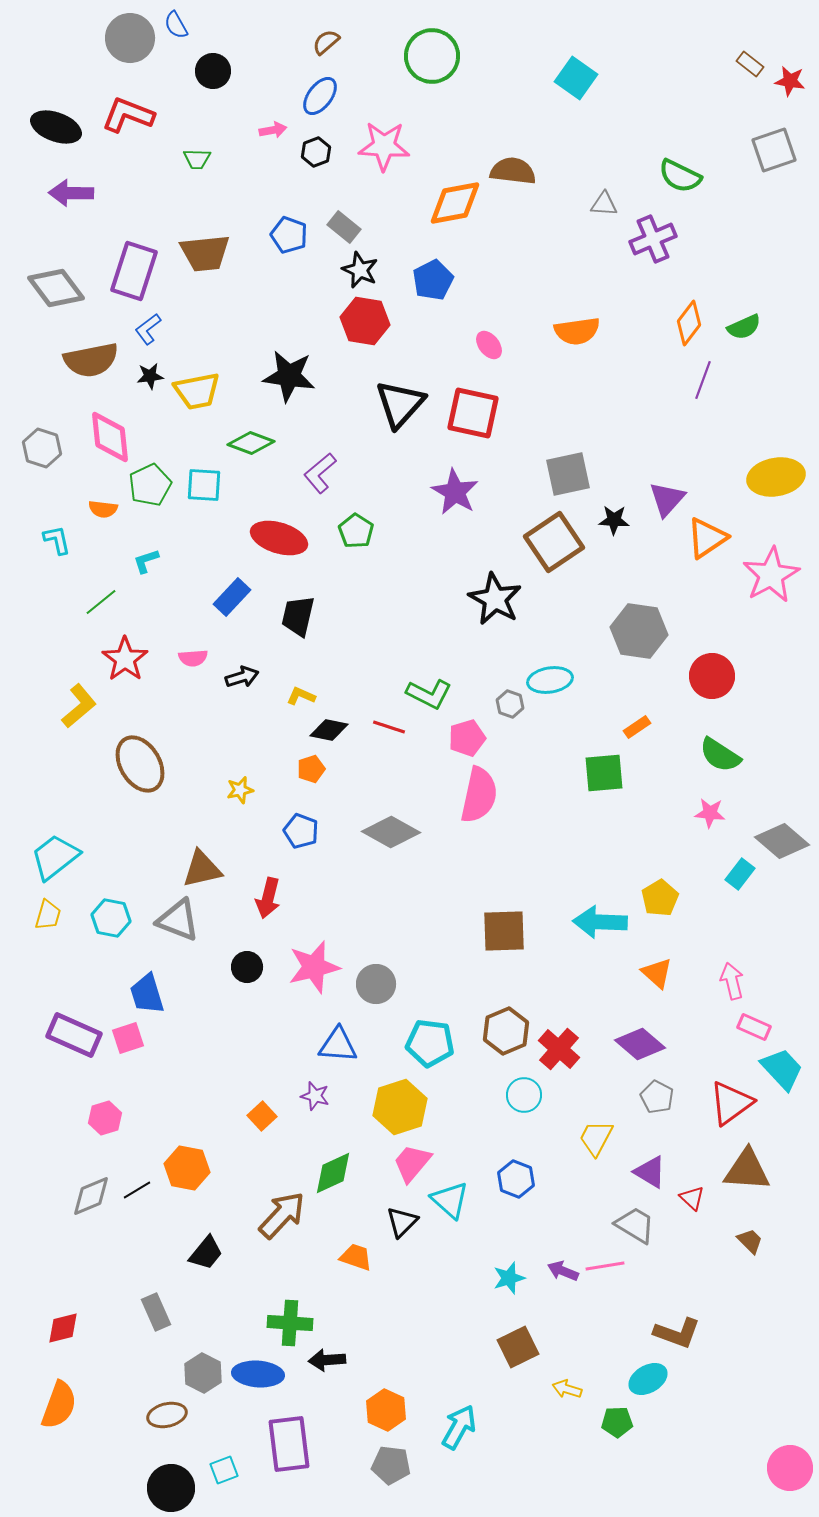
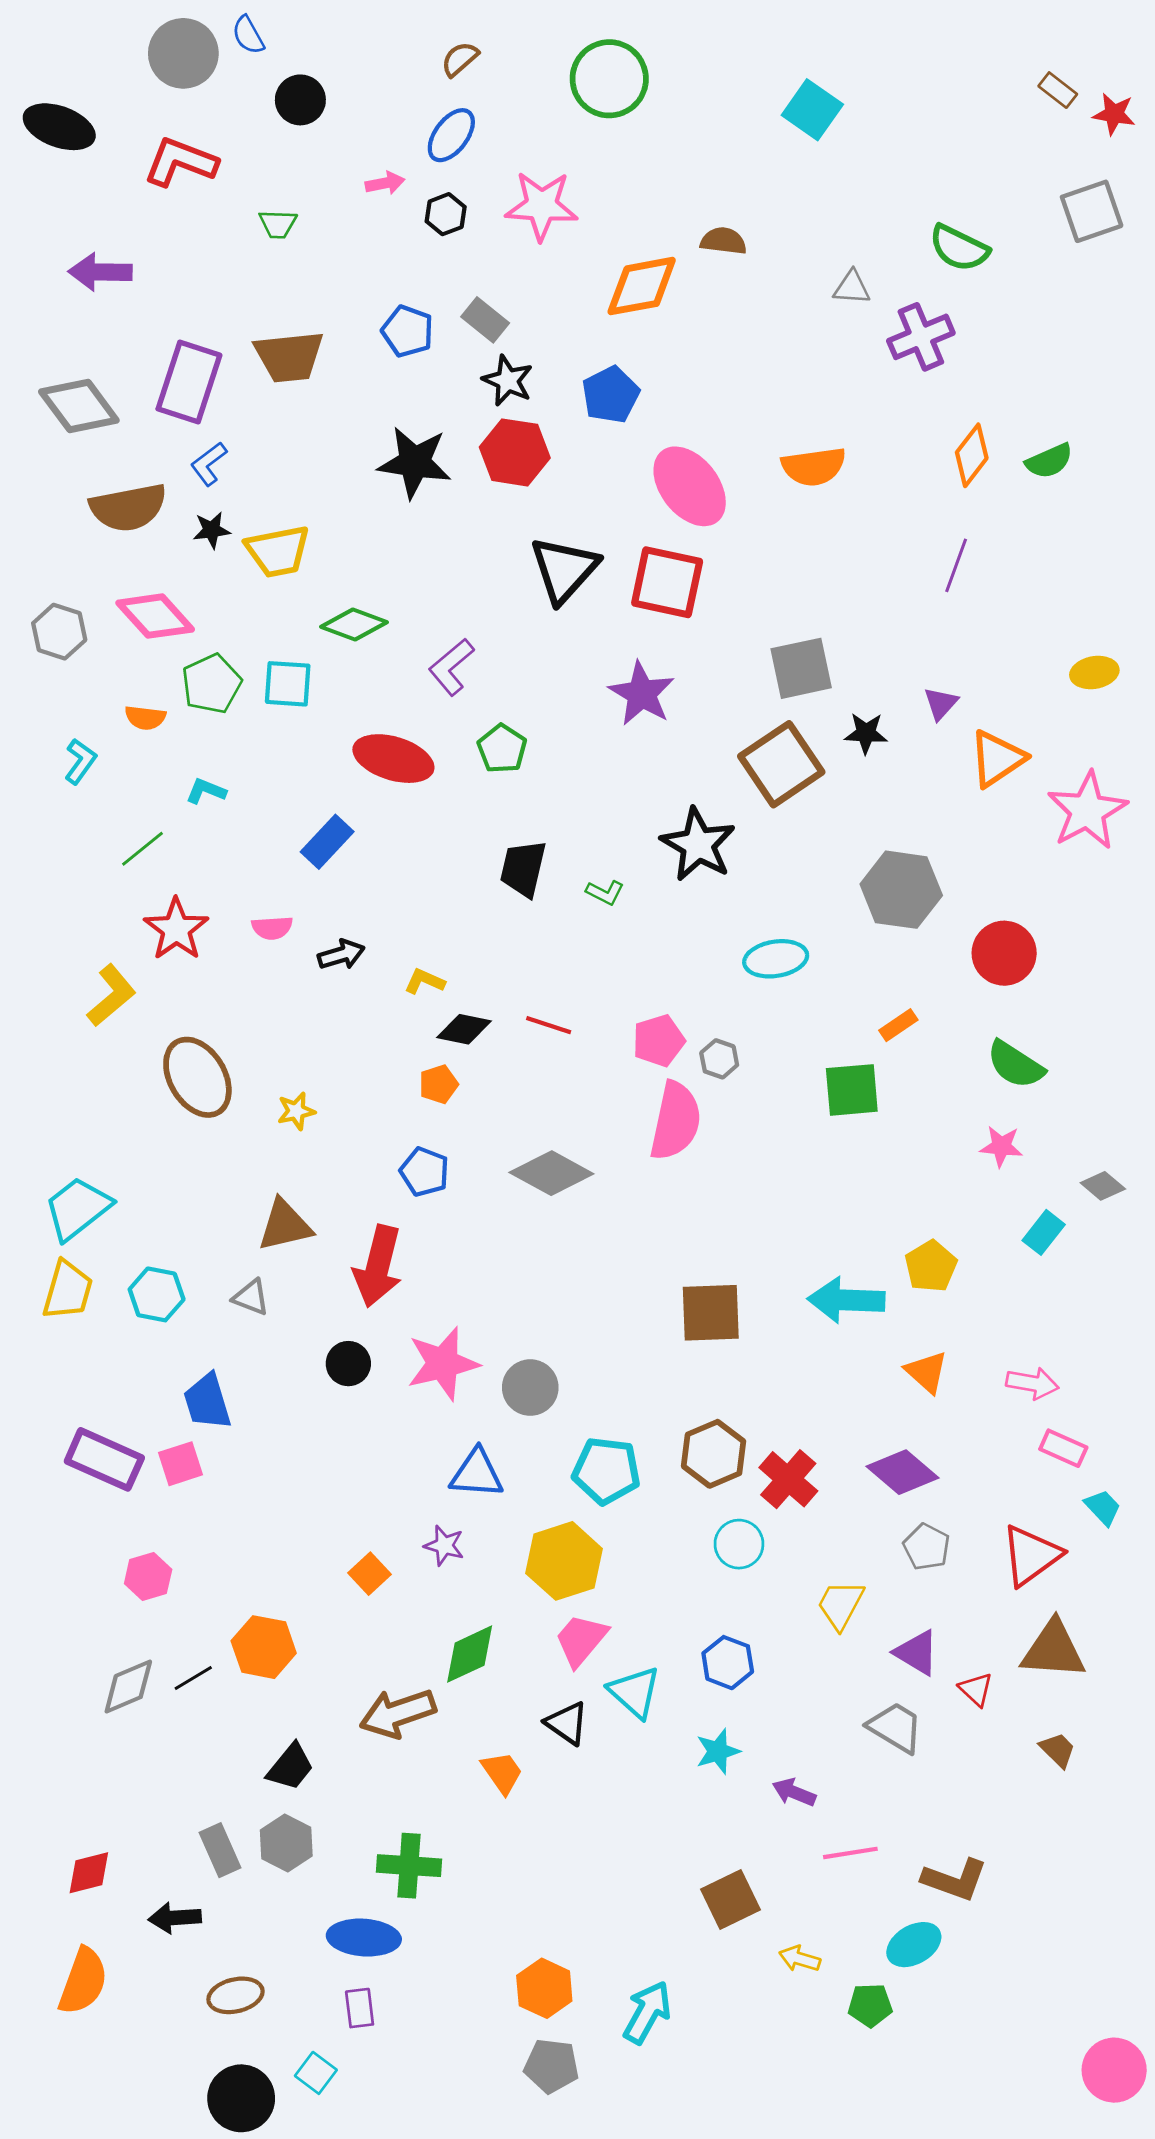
black ellipse: (56, 127) -> (59, 127), moved
brown semicircle: (513, 171) -> (723, 241), size x0.7
pink ellipse: (489, 345) -> (690, 486), size x2.0
black star: (289, 376) -> (415, 462), moved
purple line: (703, 380) -> (956, 565), moved
pink diamond: (110, 437) -> (155, 616), turned -36
yellow ellipse: (776, 477) -> (1094, 673), size x0.6
purple triangle: (667, 499) -> (941, 704), size x0.7
cyan L-shape: (57, 540) -> (80, 761), turned 48
cyan L-shape: (146, 561) -> (206, 791), turned 40
black trapezoid: (298, 616) -> (523, 869), moved
green L-shape: (429, 694) -> (605, 893), moved, size x0.6
gray hexagon: (510, 704) -> (719, 1059), moved
yellow star: (240, 790) -> (296, 1111), moved
gray diamond: (782, 841) -> (1103, 1186), size x0.6
red arrow: (268, 898) -> (378, 1266), size x1.4
yellow trapezoid: (48, 915) -> (68, 1290), size x1.4
gray triangle: (178, 920) -> (251, 1297), size x0.6
pink arrow: (732, 981) -> (1032, 1383), turned 114
cyan trapezoid: (782, 1069) -> (1103, 1507), size x0.6
brown arrow: (282, 1215) -> (398, 1713), turned -152
black triangle: (402, 1222) -> (567, 1723), turned -40
orange trapezoid: (356, 1257) -> (502, 1773), turned 36
pink line: (605, 1266) -> (850, 1853), moved
cyan star: (509, 1278) -> (718, 1751), moved
black arrow: (327, 1360) -> (175, 1918), moved
gray hexagon: (203, 1373) -> (286, 1843), moved
purple rectangle: (289, 1444) -> (360, 2008), moved, size x0.5
cyan square: (224, 1470) -> (316, 2073), turned -32

